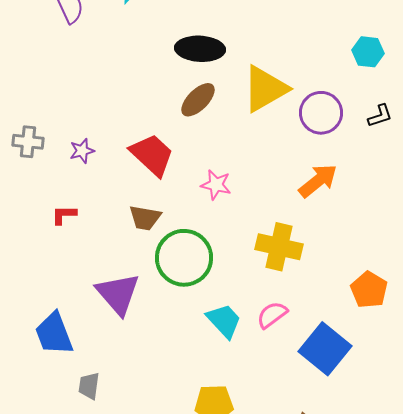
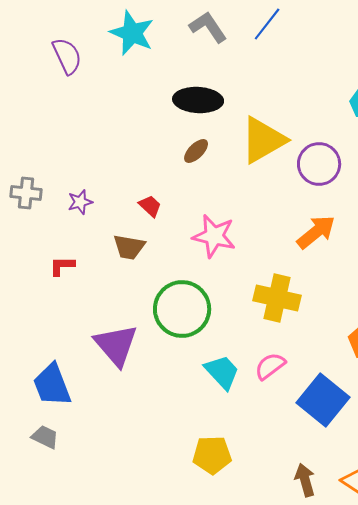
brown ellipse: (198, 100) -> (196, 151), size x0.7
red trapezoid: (152, 155) -> (150, 206), size x0.5
pink star: (216, 185) -> (214, 236), size x1.4
brown trapezoid: (145, 218) -> (129, 247), moved
gray trapezoid: (89, 386) -> (45, 437), moved, turned 108

